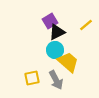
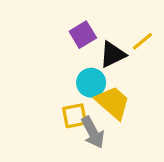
black triangle: (57, 32) -> (113, 54), moved
yellow square: (32, 78) -> (75, 116), moved

